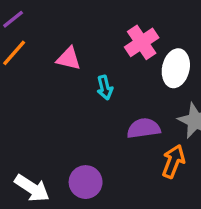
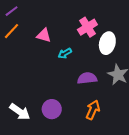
cyan arrow: (105, 88) -> (65, 53), turned 72
orange arrow: (173, 161) -> (93, 110), moved

